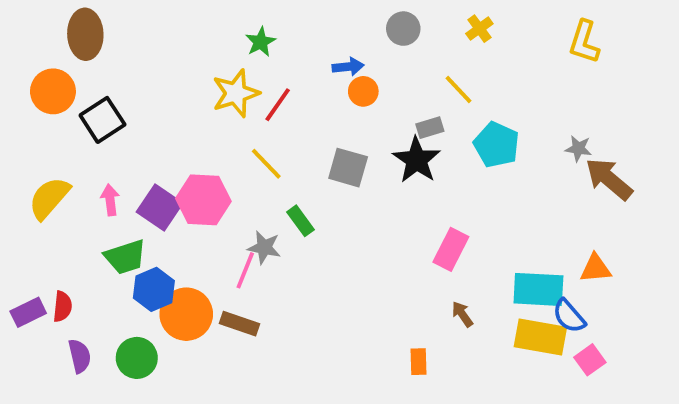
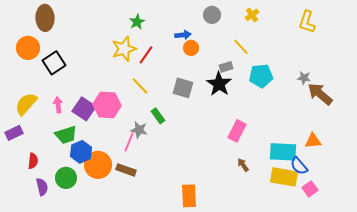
cyan pentagon: (497, 145) -> (261, 76), turned -30
purple rectangle: (28, 312) -> (14, 133), moved
green circle: (137, 358) -> (66, 178), moved
orange rectangle: (419, 362) -> (189, 196), moved, size x1.6

